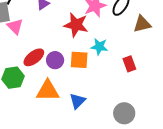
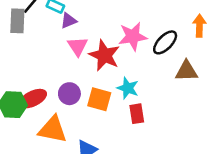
pink triangle: (15, 26) -> (78, 46), moved
red ellipse: (34, 57) -> (33, 99), moved
red rectangle: (129, 64) -> (137, 114), moved

